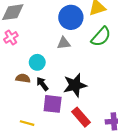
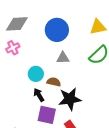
blue circle: (71, 17) -> (57, 30), moved
brown semicircle: (23, 78) -> (54, 82), moved

